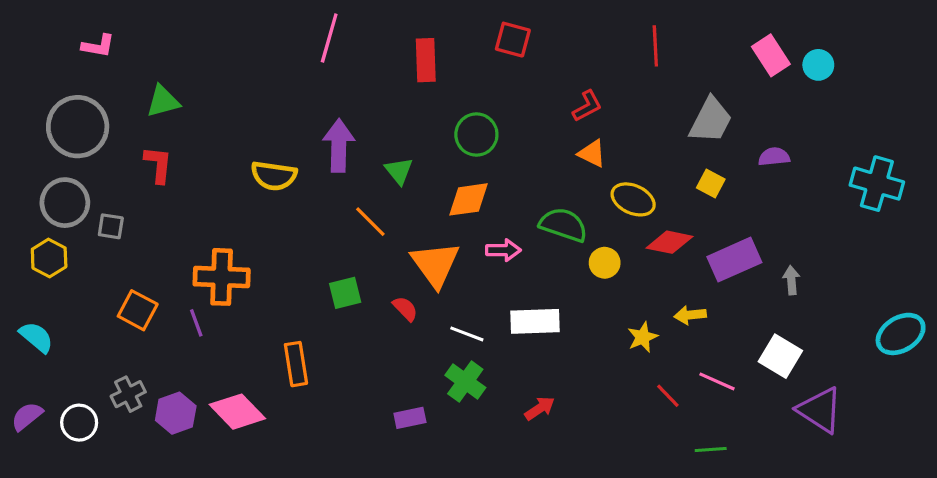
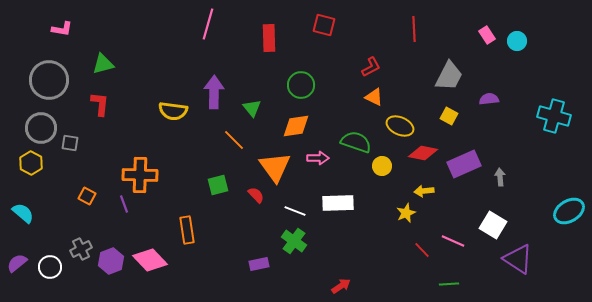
pink rectangle: (771, 55) -> (487, 35), size x0.7
orange square: (138, 310) -> (87, 196), size x0.7
yellow arrow: (690, 315) -> (424, 191), moved
red arrow: (540, 408) -> (341, 286), moved

